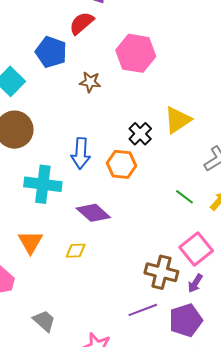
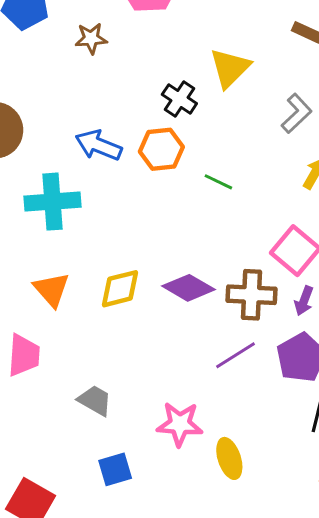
blue arrow: (81, 153) -> (99, 145), turned 120
green line: (185, 197) -> (218, 182), moved
purple diamond: (93, 213) -> (188, 288), moved
yellow diamond: (76, 251) -> (120, 289), size x1.4

